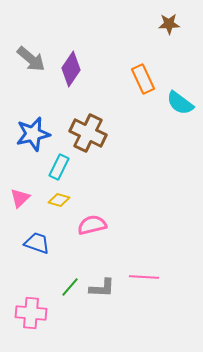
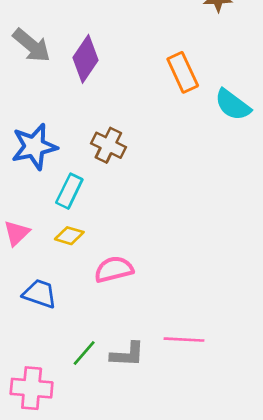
brown cross: (88, 133) -> (108, 145), size x0.7

